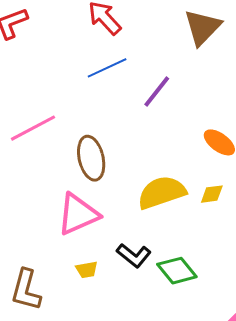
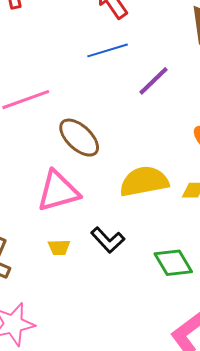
brown ellipse: (91, 158) -> (79, 138), turned -42
green diamond: (177, 271) -> (173, 263), moved

